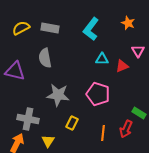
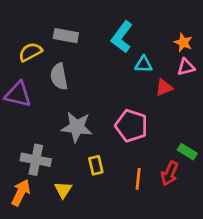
orange star: (128, 23) -> (183, 42), moved
yellow semicircle: (21, 28) -> (30, 52), moved
pink triangle: (138, 51) -> (186, 67), turned 48
cyan triangle: (102, 59) -> (144, 64), moved
yellow rectangle: (72, 123) -> (96, 165), turned -40

